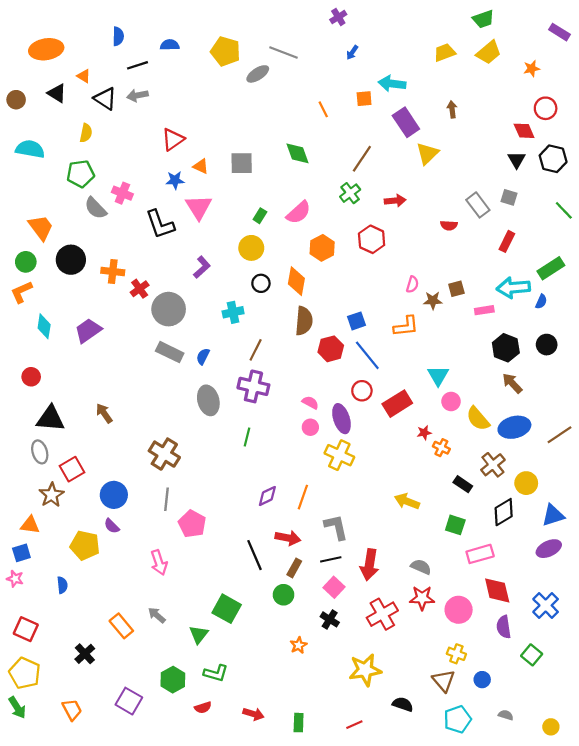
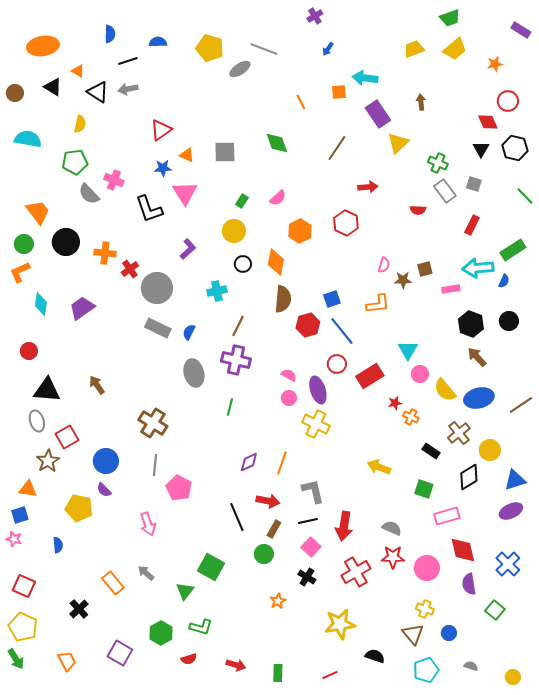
green cross: (350, 193) -> (438, 163), moved, turned -30
pink semicircle: (299, 212) -> (278, 198), size x0.7

